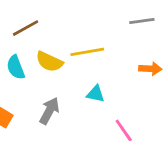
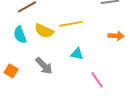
gray arrow: (49, 111) -> (44, 66), turned 108

